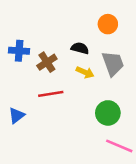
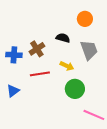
blue cross: (19, 51) -> (14, 55), moved
yellow arrow: (85, 72) -> (67, 66), moved
green circle: (108, 113) -> (75, 89), moved

